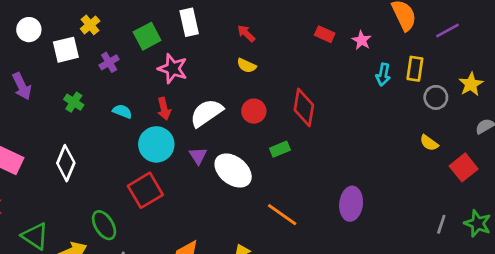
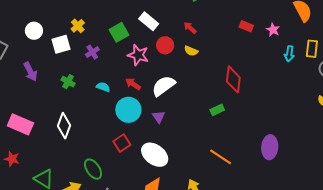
white rectangle: (189, 22) -> (149, 21), turned -36
red arrow: (164, 109) -> (133, 84), turned 140
red circle: (254, 111) -> (165, 45), moved
white ellipse: (233, 170) -> (155, 155), moved
red square: (145, 190) -> (122, 143), size x0.7

